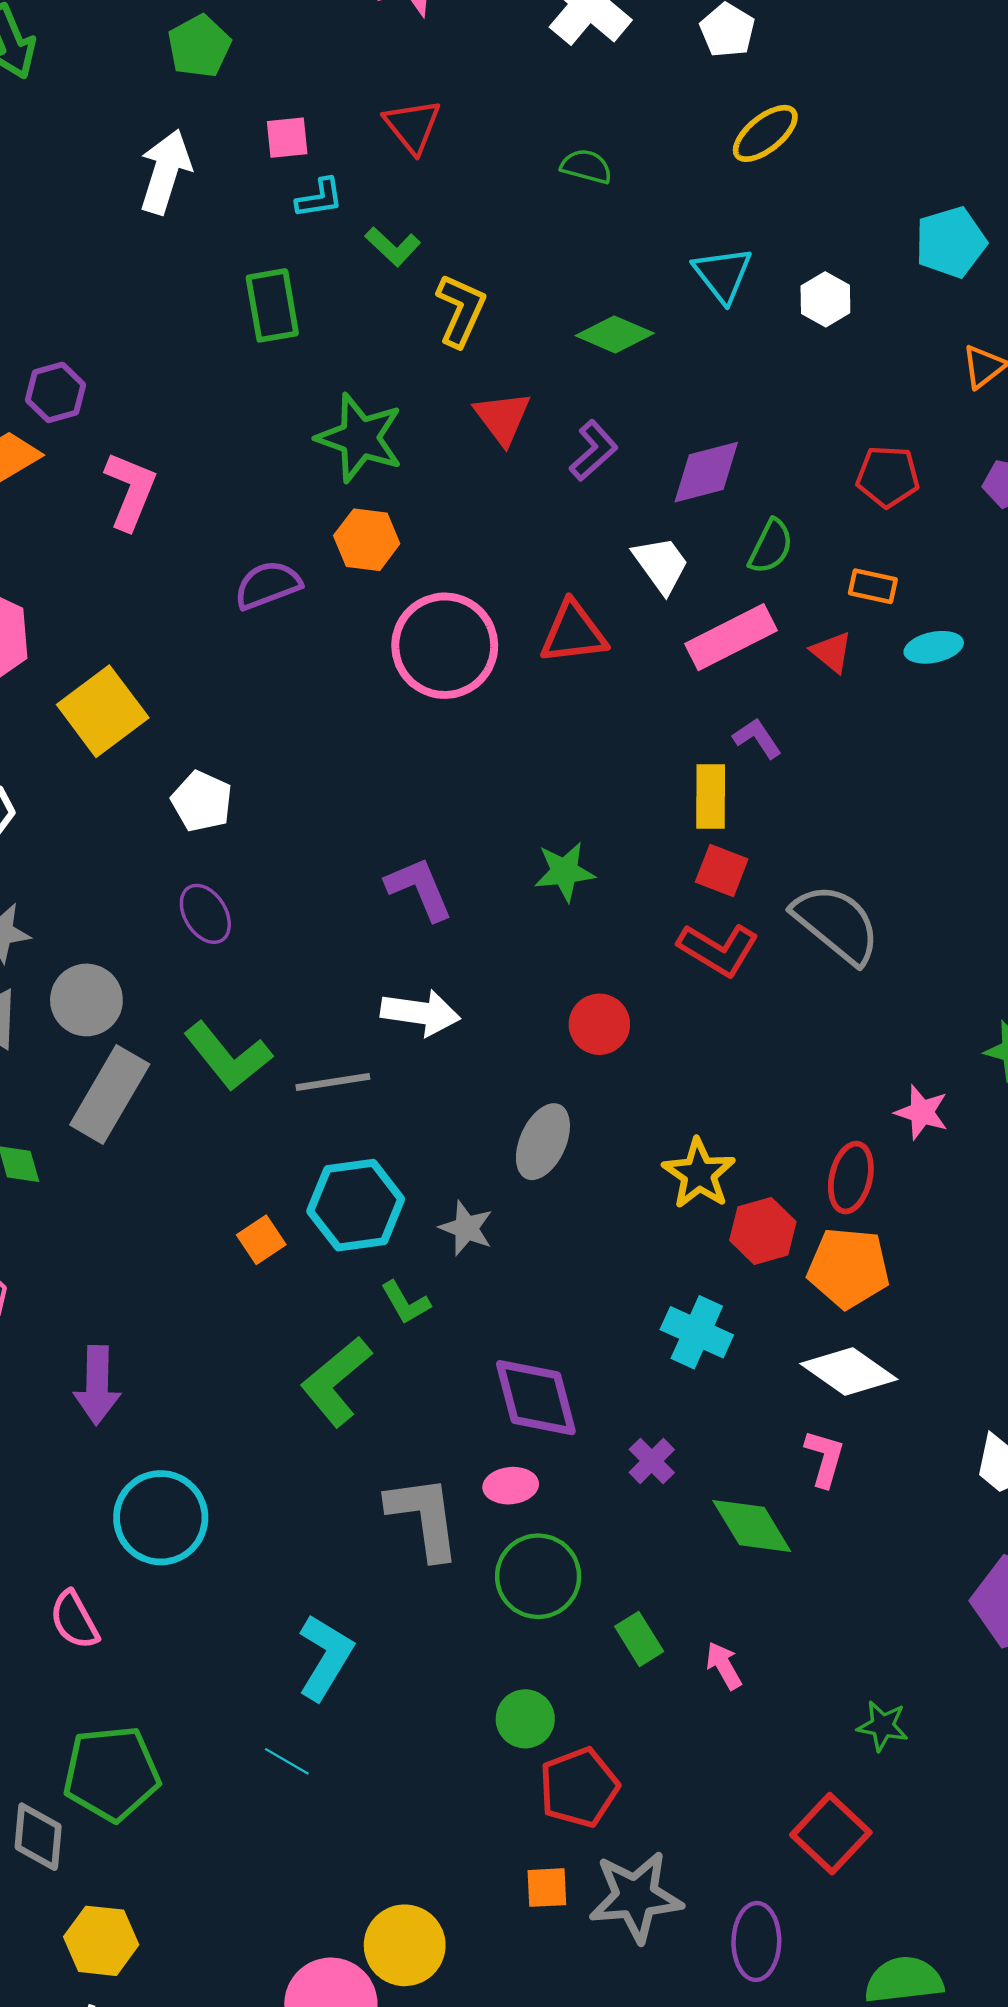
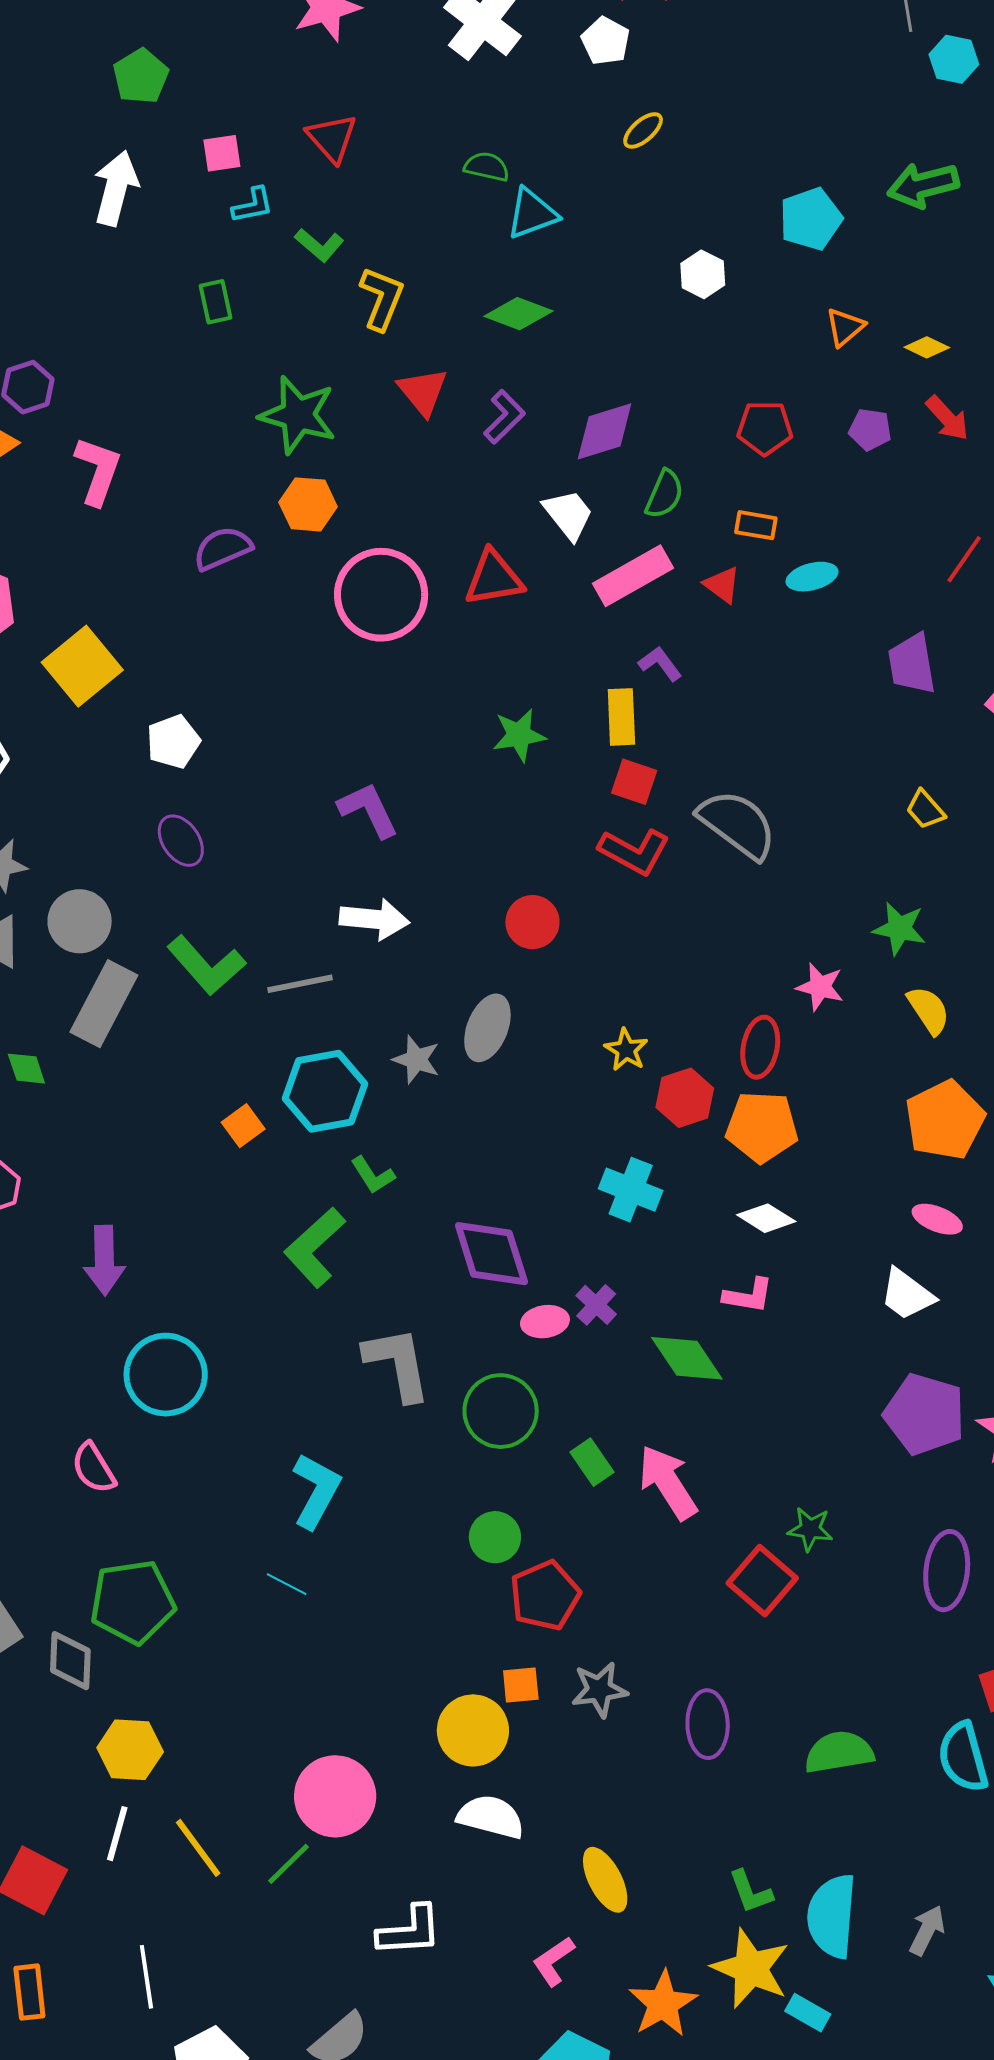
yellow ellipse: (765, 133) -> (643, 130), size x0.7
cyan triangle: (723, 275) -> (532, 214), moved, turned 50
green rectangle: (272, 305) -> (215, 302), size x0.7
white pentagon: (202, 801) -> (173, 742), turned 30
green star: (565, 872) -> (519, 735), moved
yellow star: (699, 1174) -> (626, 1050), size x0.7
gray star: (466, 1228) -> (416, 1060), moved
white diamond: (849, 1371) -> (766, 1218), size x0.7
pink L-shape: (825, 1458) -> (748, 1296), turned 86
pink ellipse: (511, 1486) -> (545, 1322), moved
pink arrow: (724, 1666) -> (668, 1482), size x1.8
red square: (831, 1834) -> (762, 1581), moved
gray star: (636, 1897) -> (599, 1690), size x0.7
yellow circle: (405, 1945) -> (473, 1730), moved

